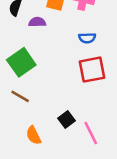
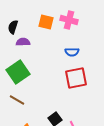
purple semicircle: (37, 22) -> (23, 42), moved

